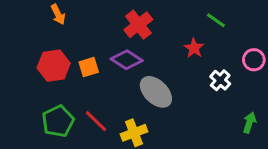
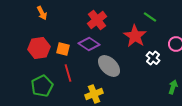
red star: (194, 48) -> (135, 36), size x1.6
orange square: (89, 67) -> (63, 49), turned 32
red line: (96, 121) -> (68, 73), moved, turned 30

